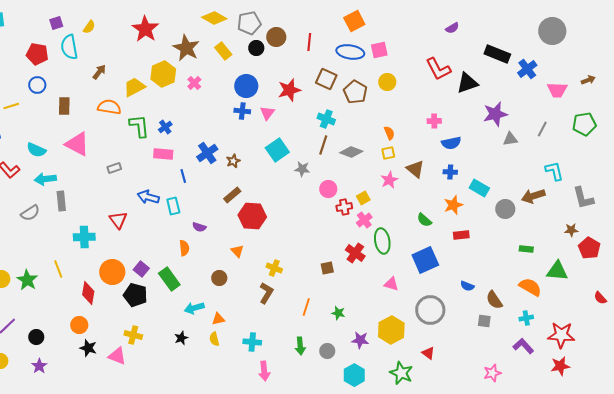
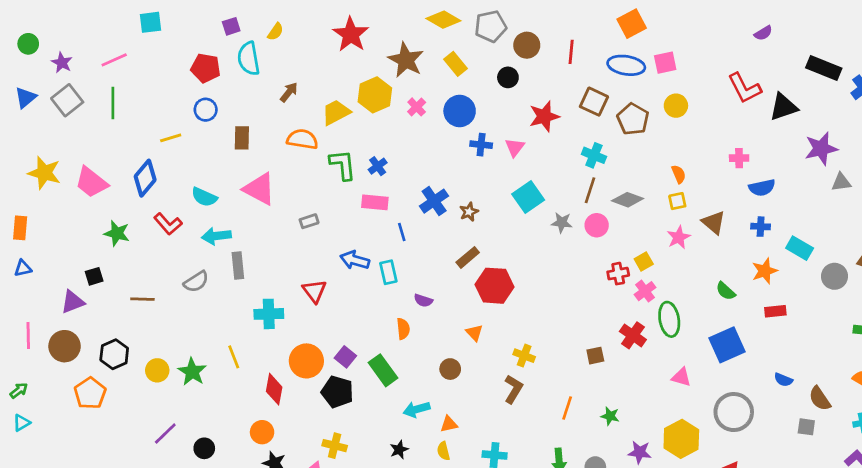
black circle: (256, 48) -> (508, 77), moved
blue circle: (246, 86) -> (460, 111), moved
pink circle: (328, 189) -> (597, 225), moved

